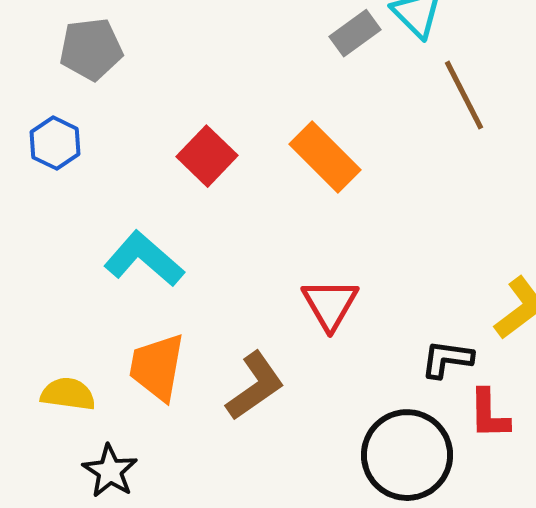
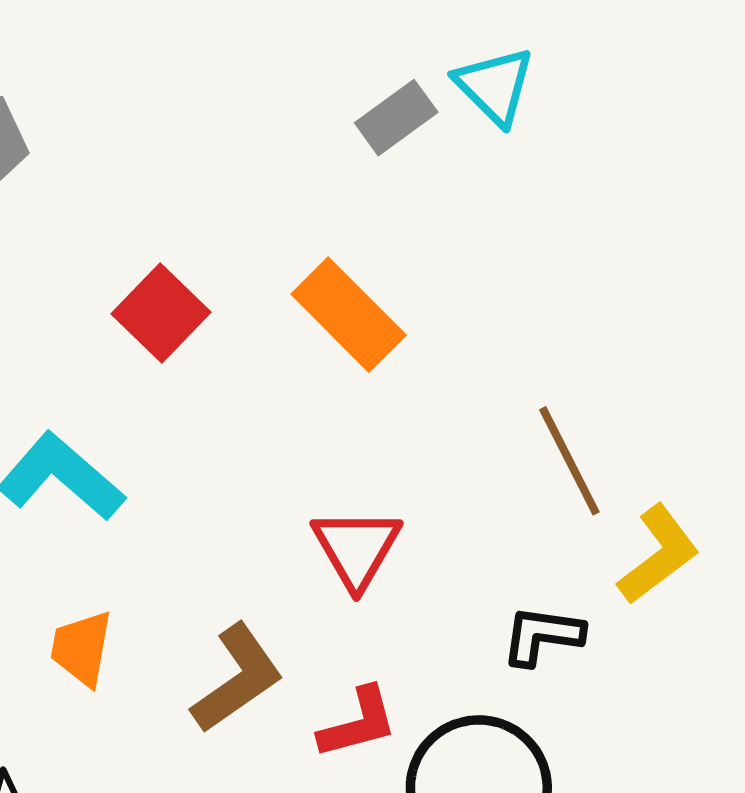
brown line: (464, 95) -> (569, 461), moved
orange trapezoid: (157, 367) -> (82, 648), size x0.7
red L-shape: (489, 414) -> (358, 723), moved, turned -104

